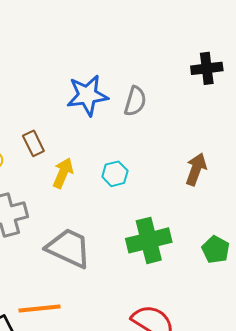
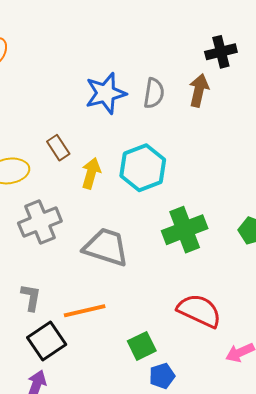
brown arrow: (196, 169) -> (199, 90), moved
cyan hexagon: (115, 174) -> (143, 168), size x1.8

